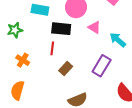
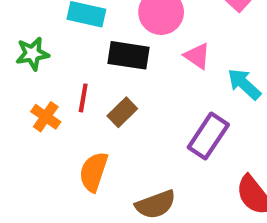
red line: (52, 48) -> (83, 98), moved
brown rectangle: (66, 68) -> (122, 112), moved
orange semicircle: (17, 90) -> (94, 172), moved

